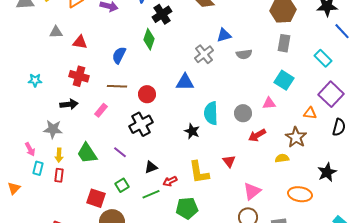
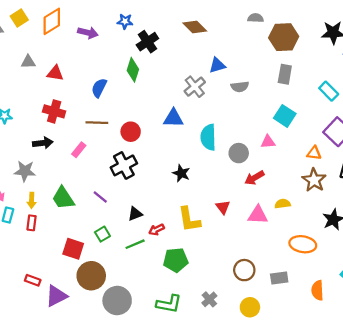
cyan semicircle: (211, 113) -> (208, 137), moved
brown star: (296, 137) -> (314, 180), moved
pink triangle: (252, 191) -> (258, 215), moved, turned 42

